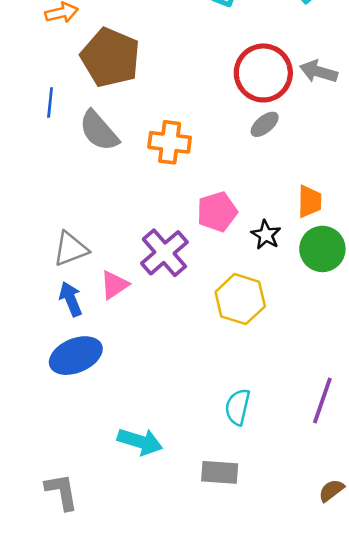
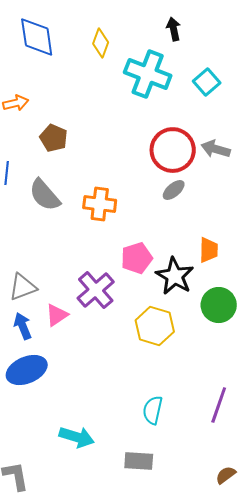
brown pentagon: (110, 58) -> (54, 138), size x0.6
black star: (266, 235) -> (175, 276), size x1.6
green circle: (322, 249) -> (219, 305), moved

